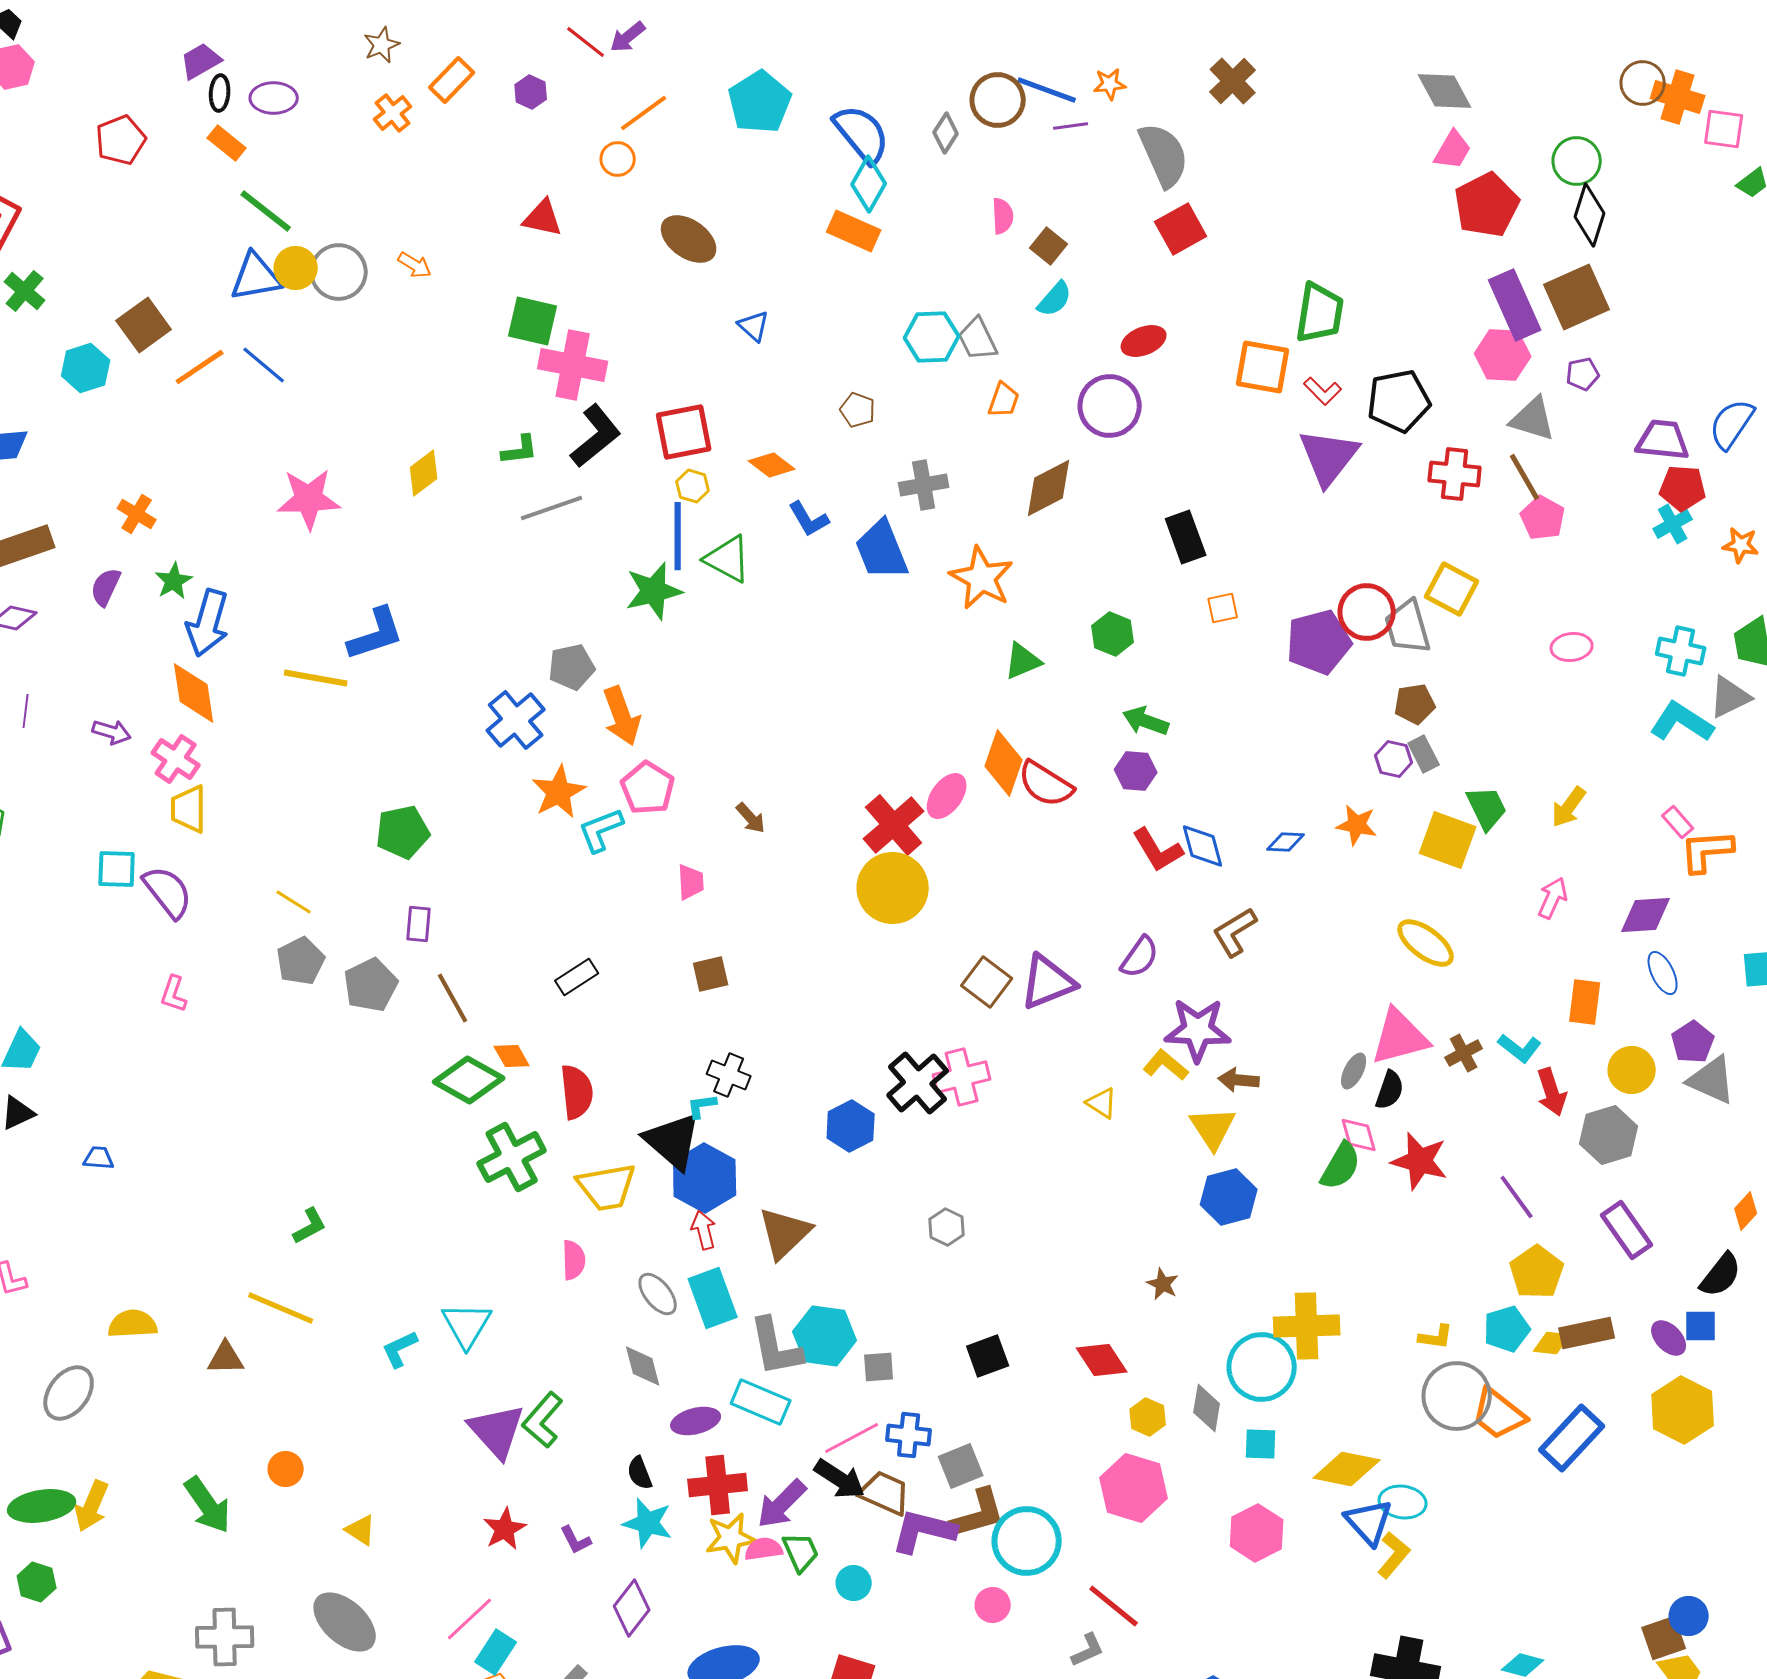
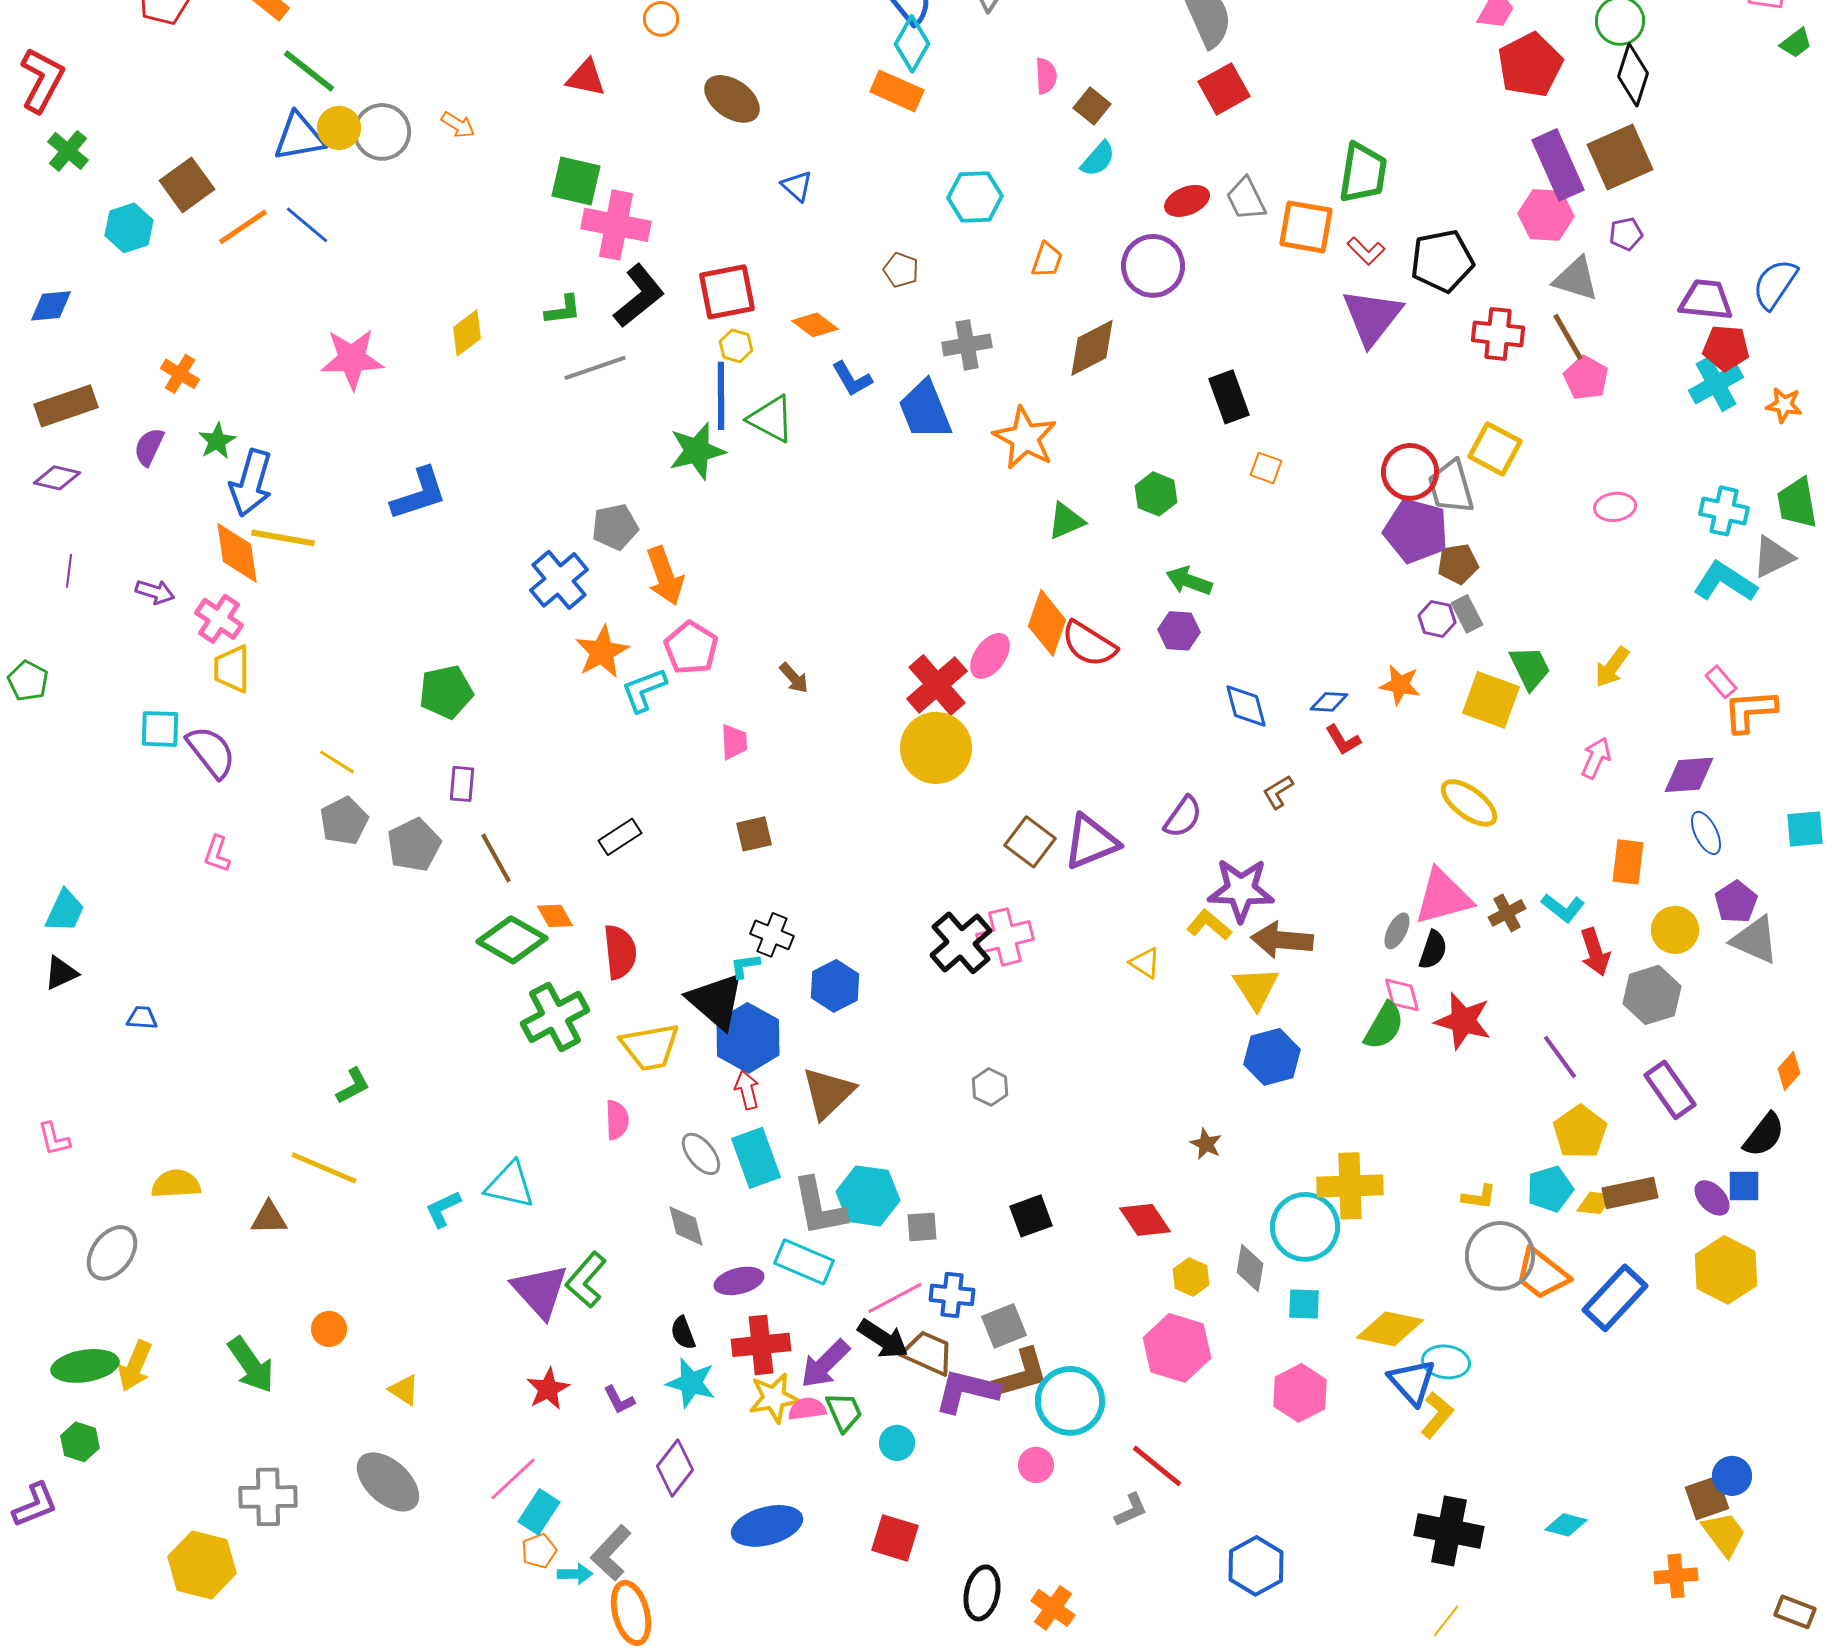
gray trapezoid: (978, 339) -> (1246, 199), moved
cyan cross: (1673, 524) -> (1716, 384), size x1.4
orange square: (1223, 608) -> (1266, 468), turned 32
purple pentagon: (1319, 642) -> (1416, 531), moved, turned 30
yellow line: (316, 678) -> (283, 538), moved
red L-shape: (1158, 850) -> (1343, 740), moved, size x0.7
brown L-shape: (1235, 932) -> (1278, 792), size x0.7
brown arrow: (1239, 1080) -> (1282, 940), size x1.5
blue hexagon: (851, 1126) -> (835, 986), moved
cyan triangle: (467, 1325) -> (510, 1185), turned -48

